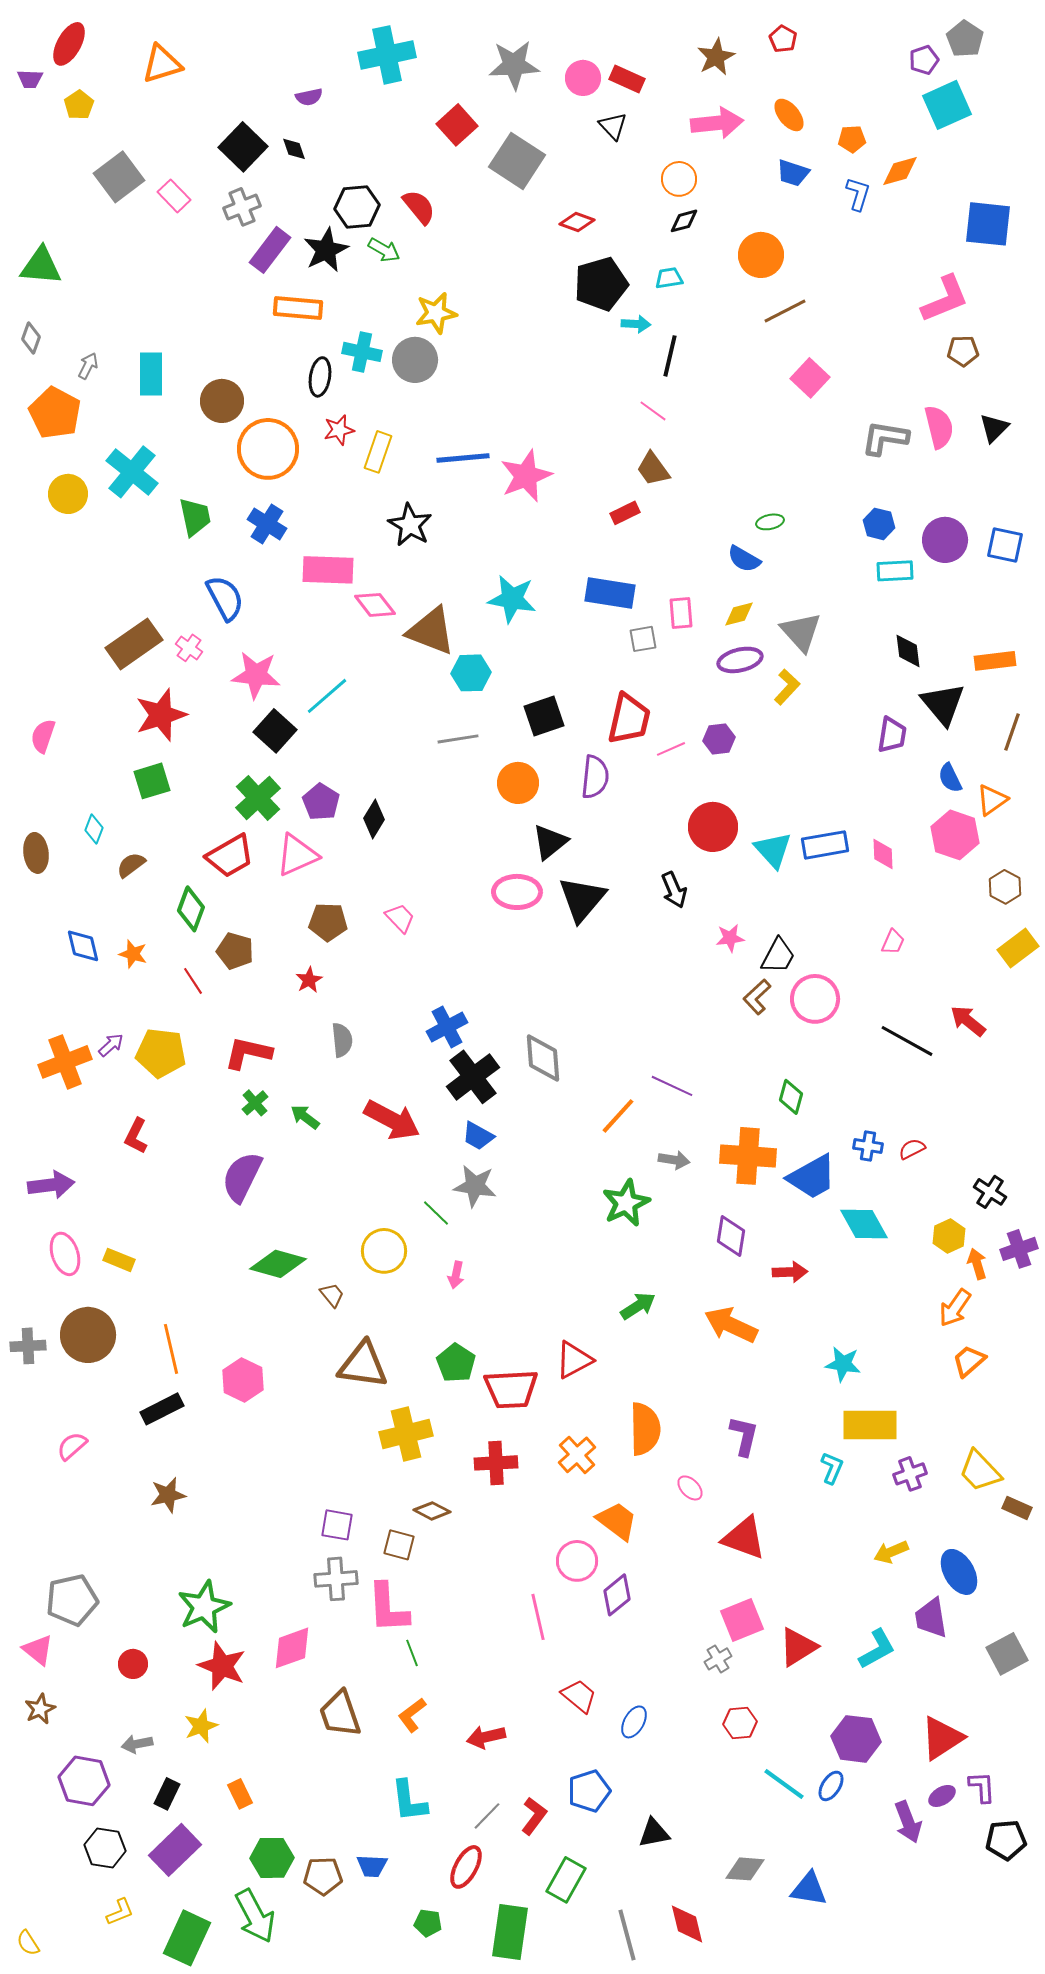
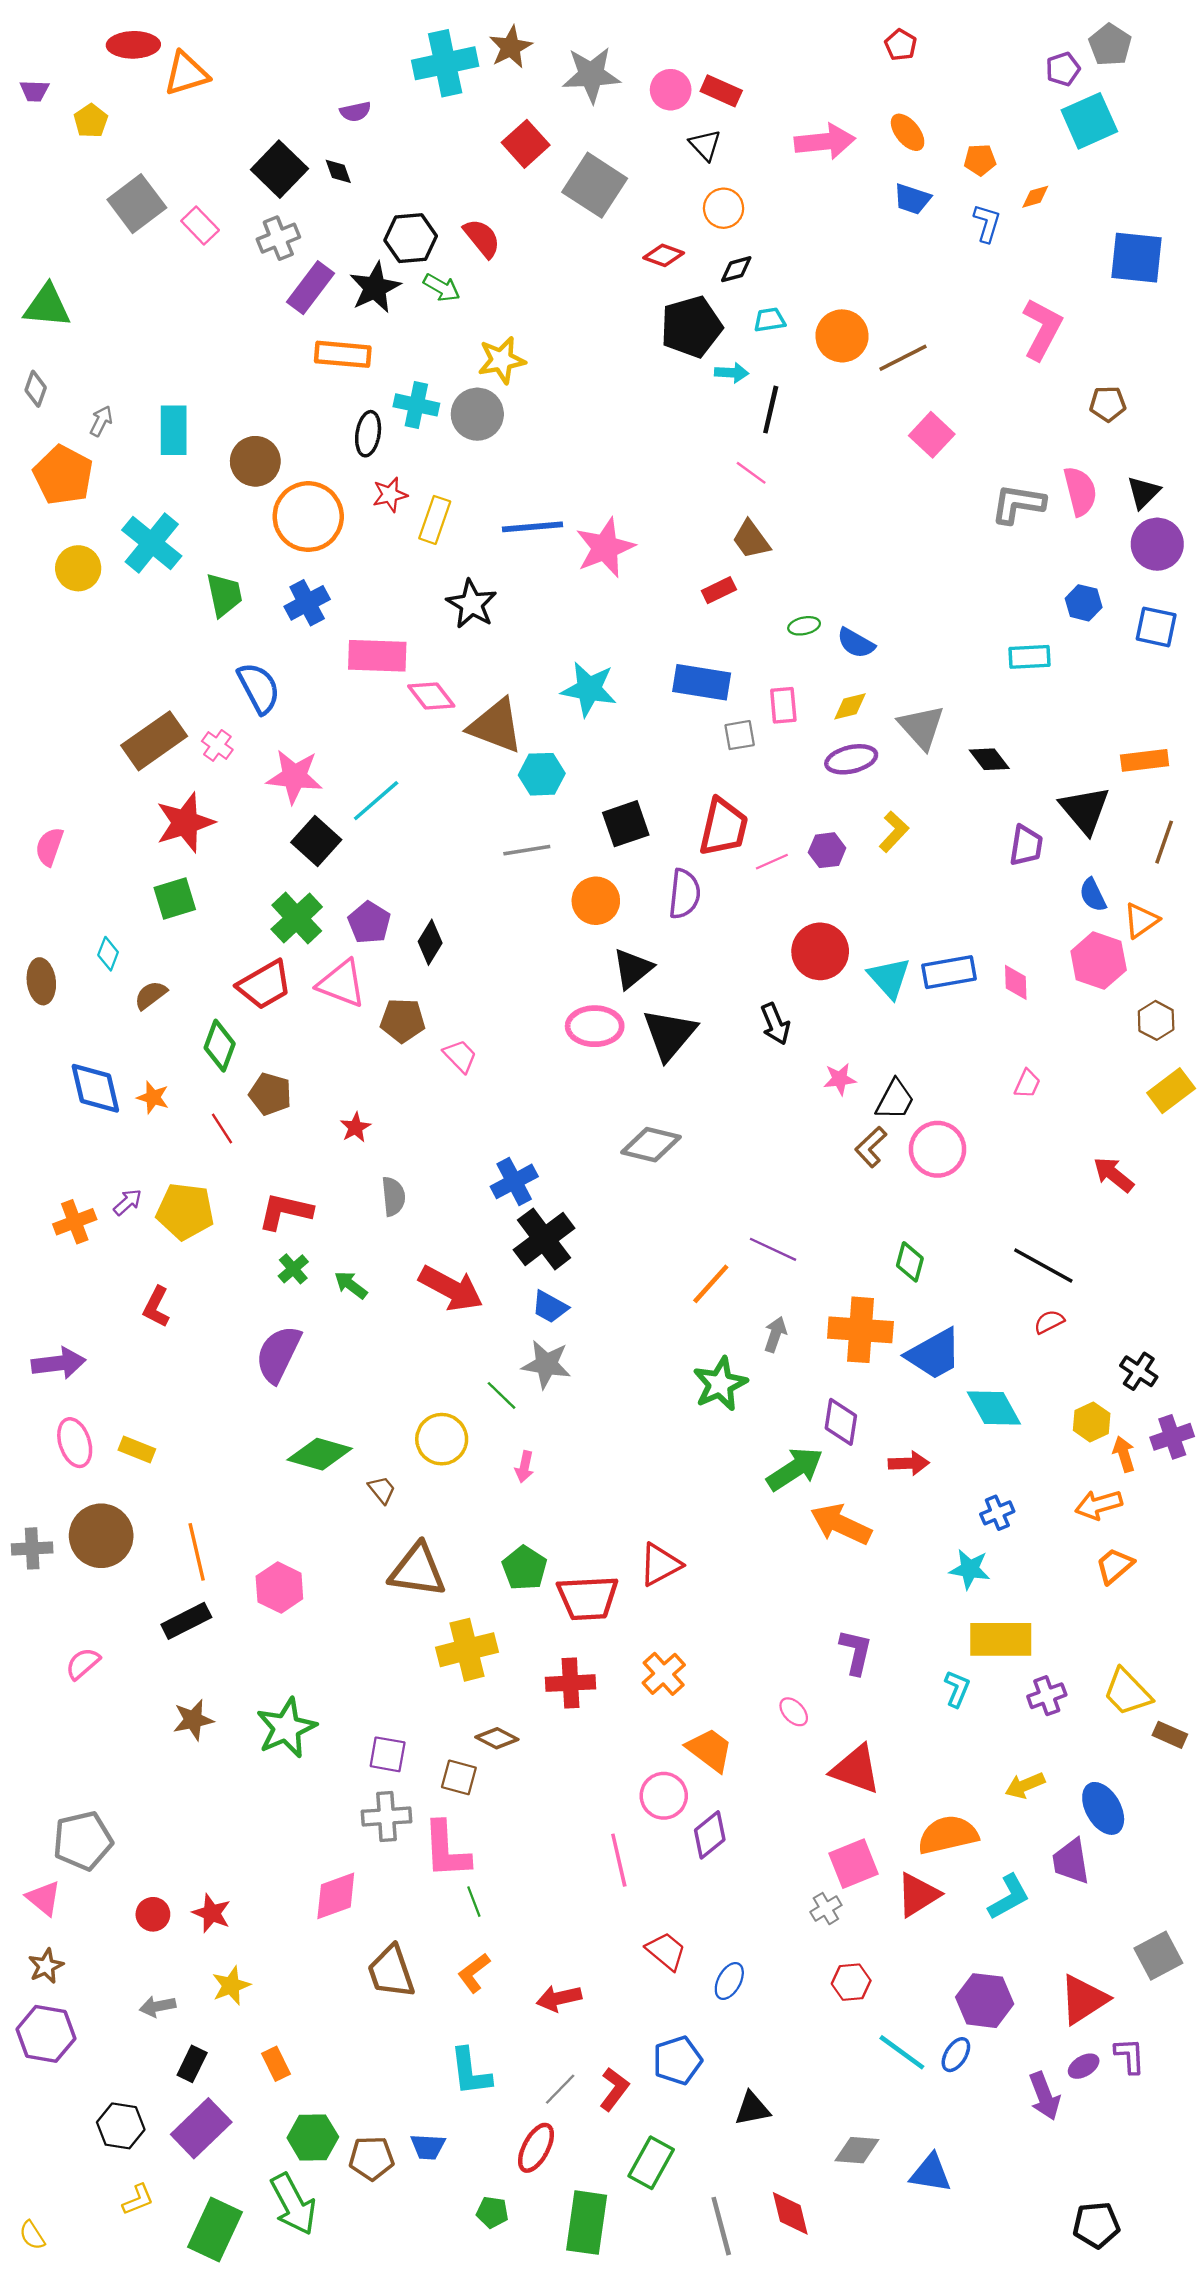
red ellipse: (69, 44) -> (133, 45), moved, turned 60
brown star: (716, 57) -> (511, 47), moved
orange diamond: (900, 171) -> (1035, 197), size x0.7
orange circle: (679, 179) -> (724, 208), moved
black diamond: (684, 221) -> (736, 269), moved
orange circle: (761, 255) -> (842, 336), moved
pink L-shape: (945, 299) -> (1042, 329), moved, turned -40
green ellipse: (770, 522) -> (804, 626), moved
blue cross: (267, 524) -> (307, 603), turned 30
blue hexagon: (879, 524) -> (1084, 603), moved
purple circle: (945, 540) -> (1157, 544), moved
black diamond: (908, 651) -> (989, 759), moved, turned -30
yellow L-shape: (787, 687) -> (894, 832), moved
pink triangle: (297, 855) -> (342, 984), turned 45
brown pentagon: (328, 922) -> (403, 1020), moved
blue diamond: (83, 946) -> (95, 1088), size x1.4
black line: (907, 1041) -> (1043, 1265), moved
gray diamond: (543, 1058) -> (651, 1145), moved, turned -72
orange cross: (65, 1062) -> (75, 1222), size x0.7
blue cross: (868, 1146) -> (997, 1513), moved, turned -32
gray arrow: (674, 1160) -> (775, 1334), turned -80
green arrow: (638, 1306) -> (795, 1469), moved, size x1.4
orange arrow: (955, 1308) -> (1099, 1505), turned 39
orange semicircle: (645, 1429) -> (948, 1835), moved, turned -102
green star: (204, 1607) -> (286, 1728), moved
gray square: (1007, 1654) -> (1158, 1956), moved
red star: (222, 1666) -> (212, 1913), moved, size x0.7
purple hexagon: (84, 1781) -> (46, 2034), moved
black pentagon: (1006, 1840) -> (1096, 2225), moved

